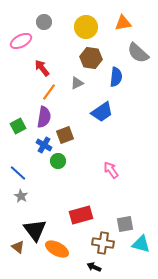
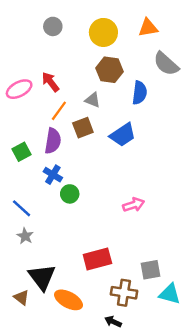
pink ellipse: (21, 41) -> (19, 89), moved
gray triangle: (77, 83) -> (93, 100), turned 48
brown square: (65, 135) -> (83, 128), moved
pink arrow: (111, 170) -> (134, 205), turned 108

